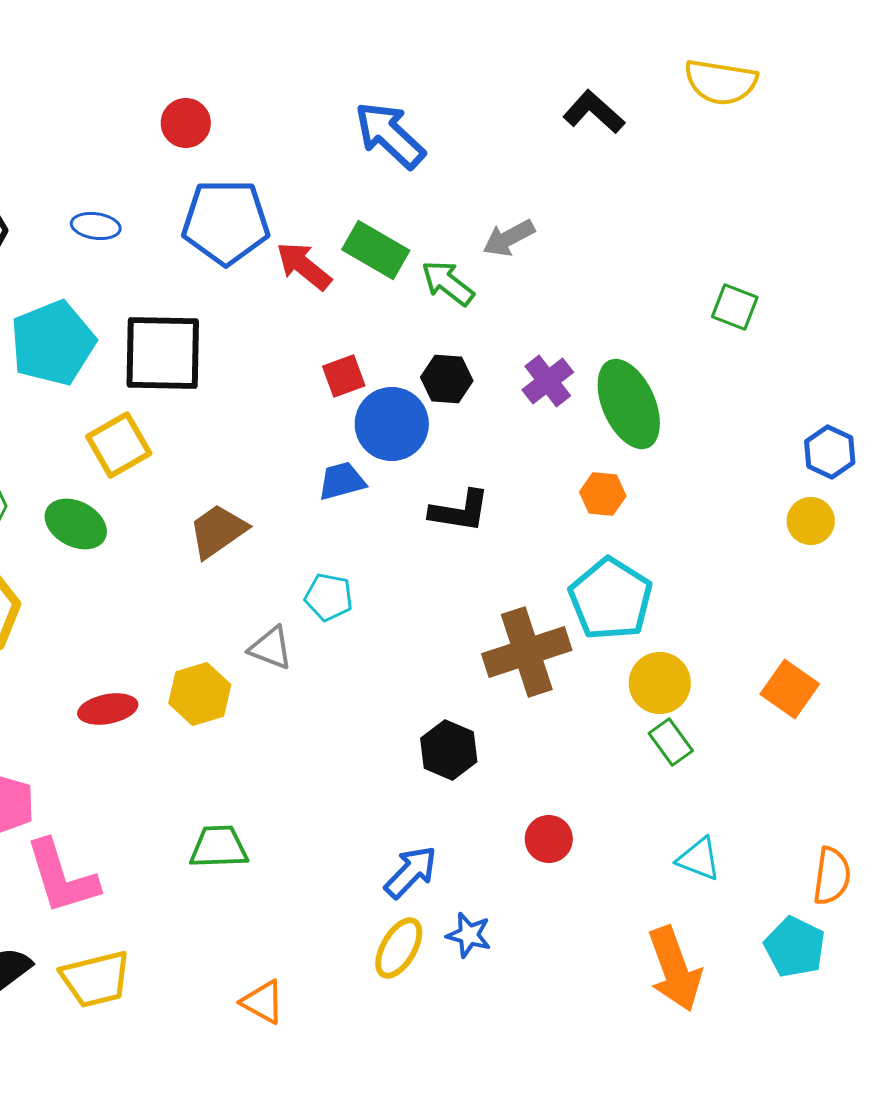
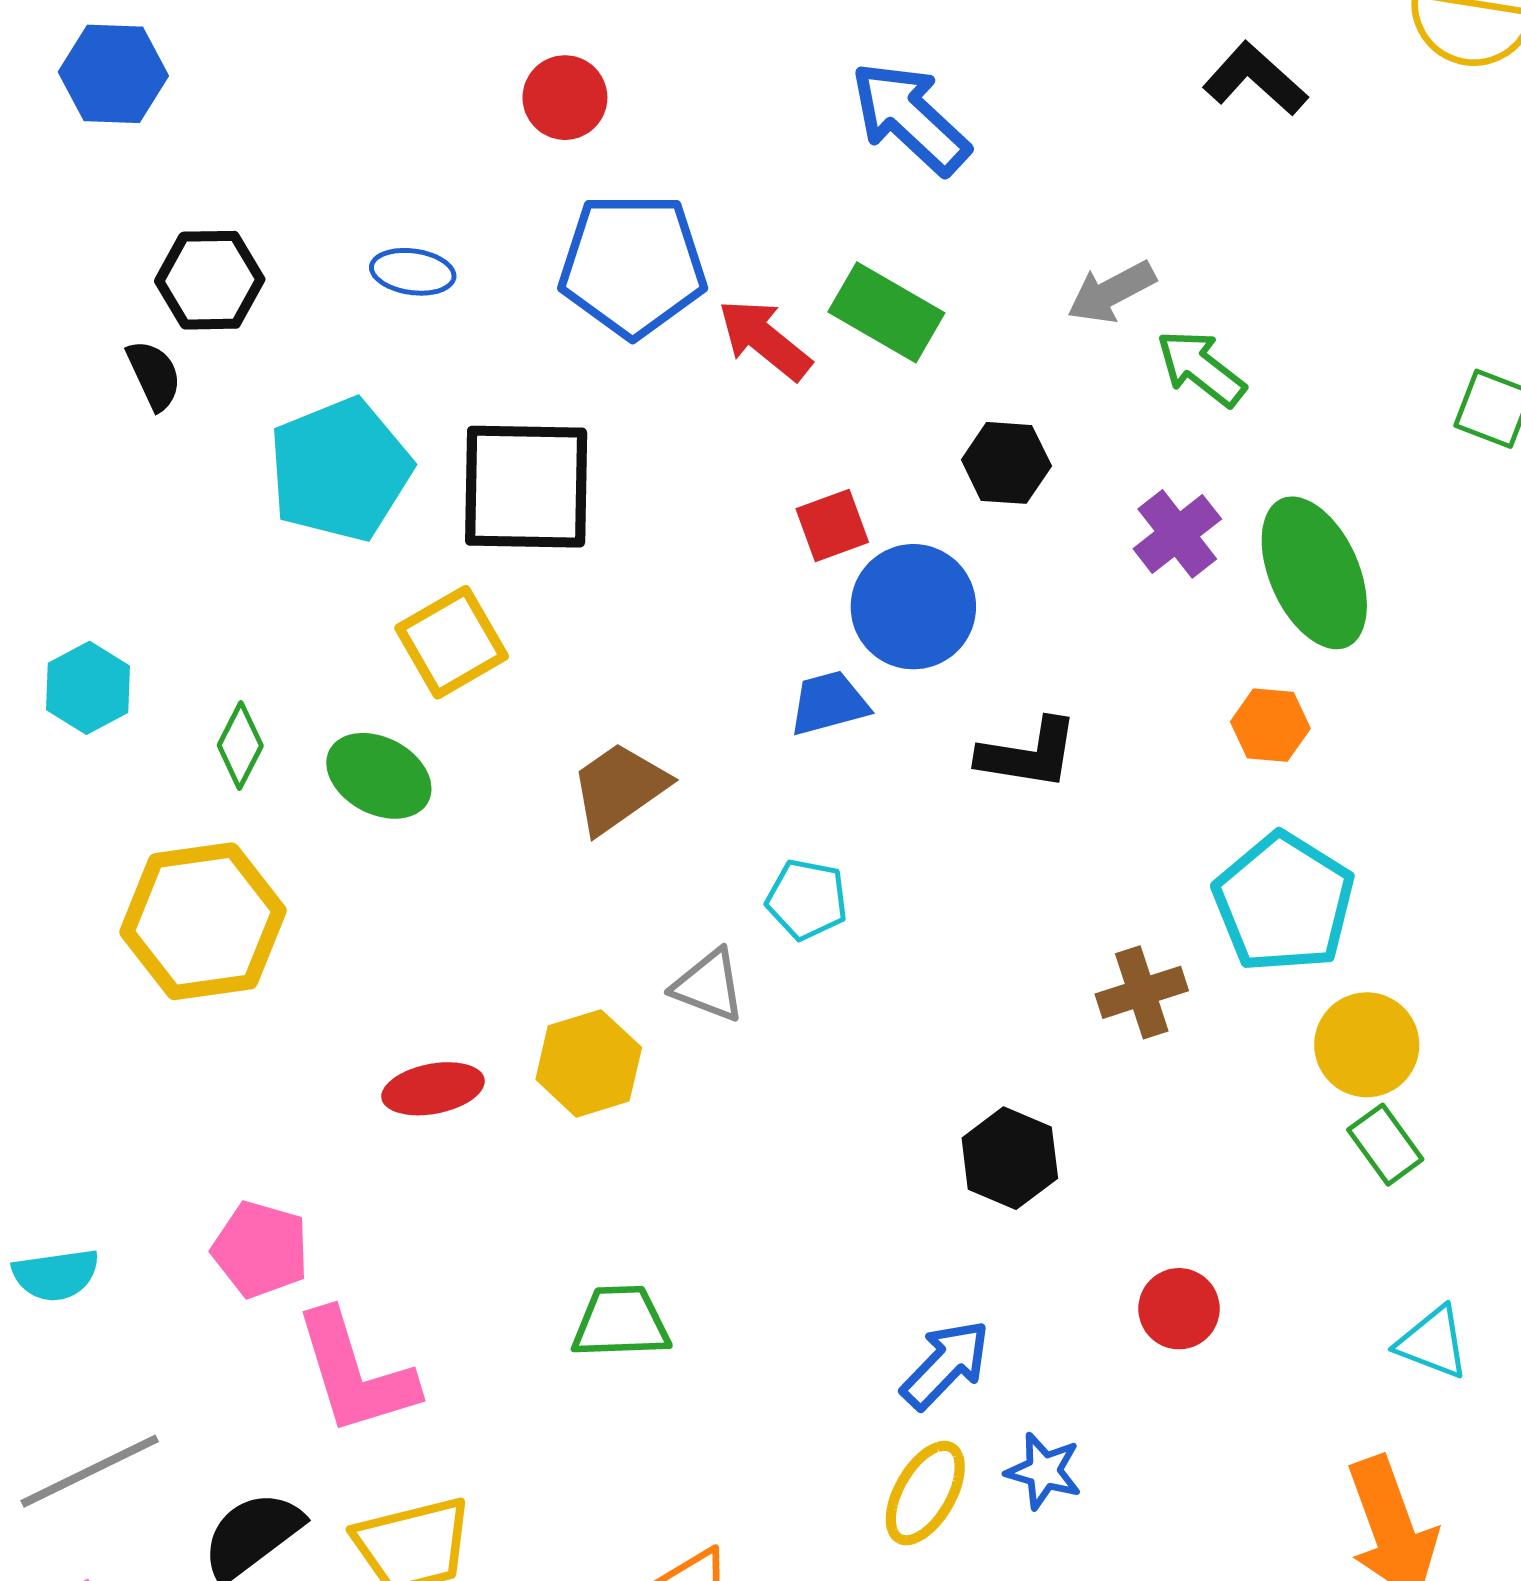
green arrow: (448, 283) -> (1201, 368), moved
black hexagon: (447, 379) -> (1006, 463), moved
brown cross: (527, 652) -> (1142, 992), size x0.6

